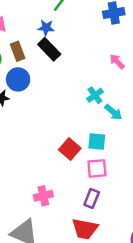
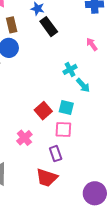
black rectangle: (49, 49) -> (49, 27), moved
pink cross: (43, 196) -> (24, 138), moved, turned -35
purple rectangle: (92, 199) -> (56, 154), turned -49

